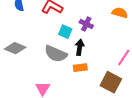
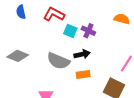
cyan square: (65, 32) -> (70, 31), moved
black arrow: (80, 47) -> (82, 54), turned 70

